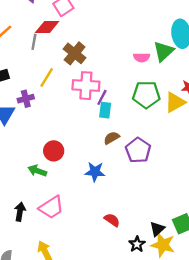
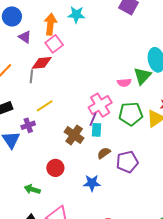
brown cross: (75, 53) -> (74, 135), moved
yellow line: (47, 77) -> (45, 106), turned 30
pink cross: (86, 86) -> (100, 105), moved, turned -30
purple pentagon: (138, 150) -> (127, 162), turned 30
green arrow: (37, 171) -> (32, 189), moved

